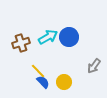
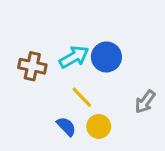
brown cross: (21, 43) -> (32, 66), turned 30
yellow line: (38, 71) -> (82, 97), moved

